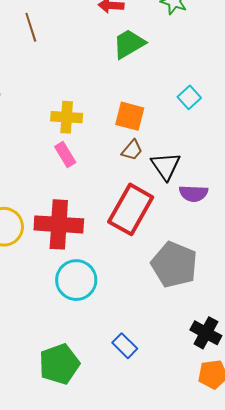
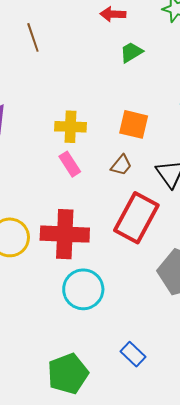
green trapezoid: (129, 44) -> (131, 52), size x0.7
brown trapezoid: (132, 150) -> (121, 165), moved

